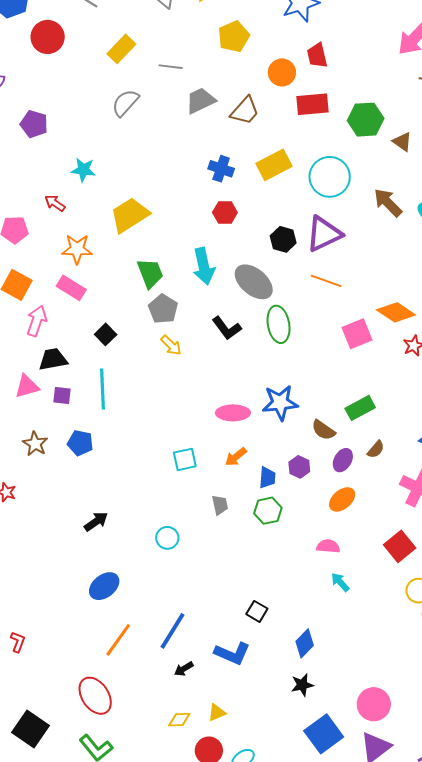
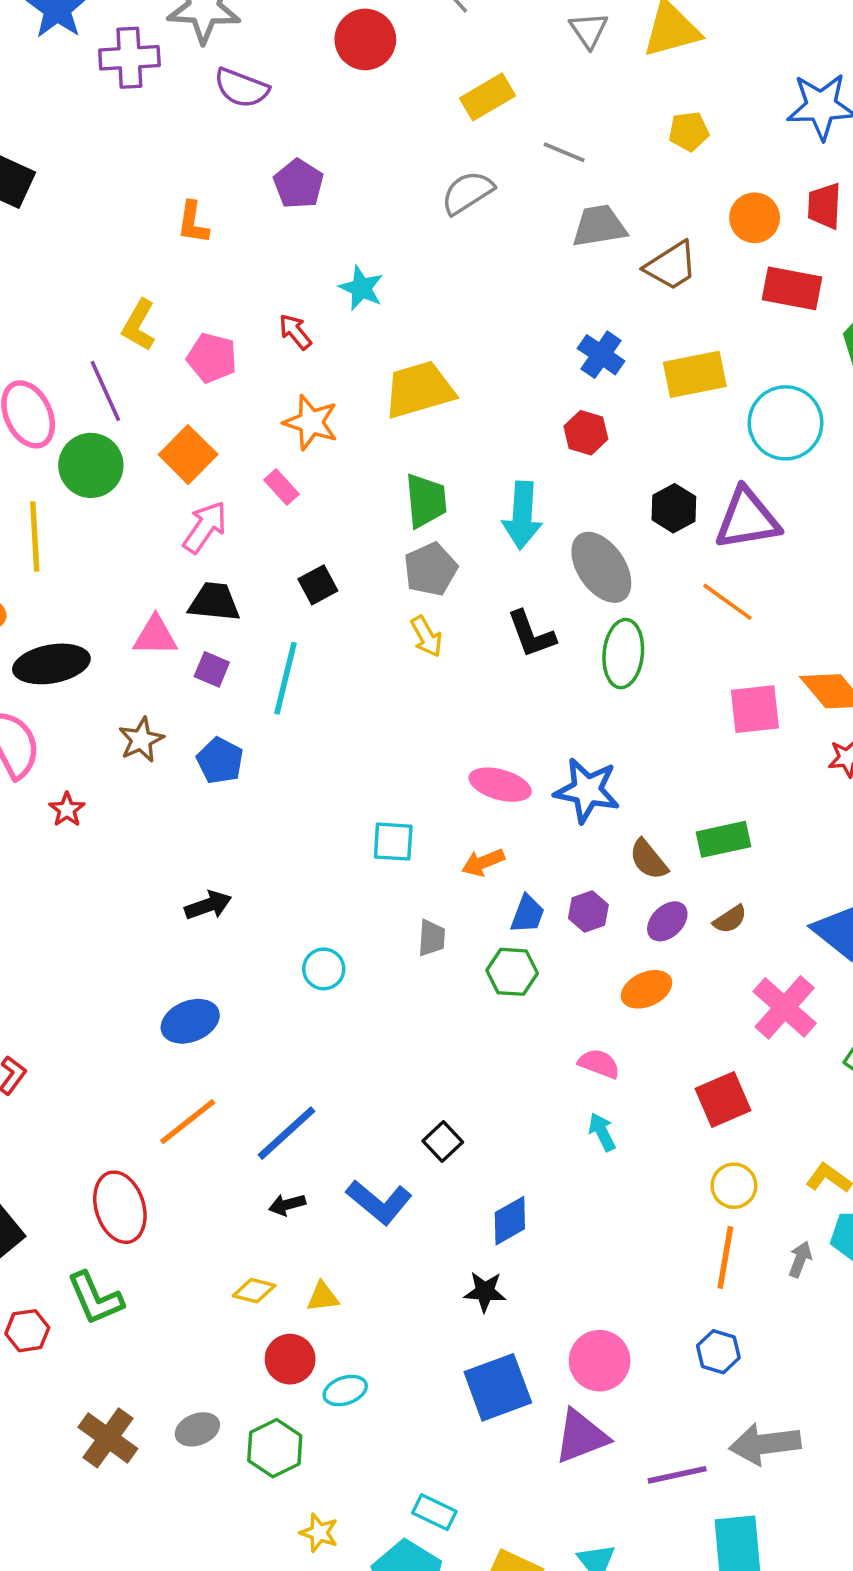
yellow pentagon: (234, 37) -> (689, 131), size x0.7
pink rectangle: (71, 288) -> (281, 487), size x0.7

